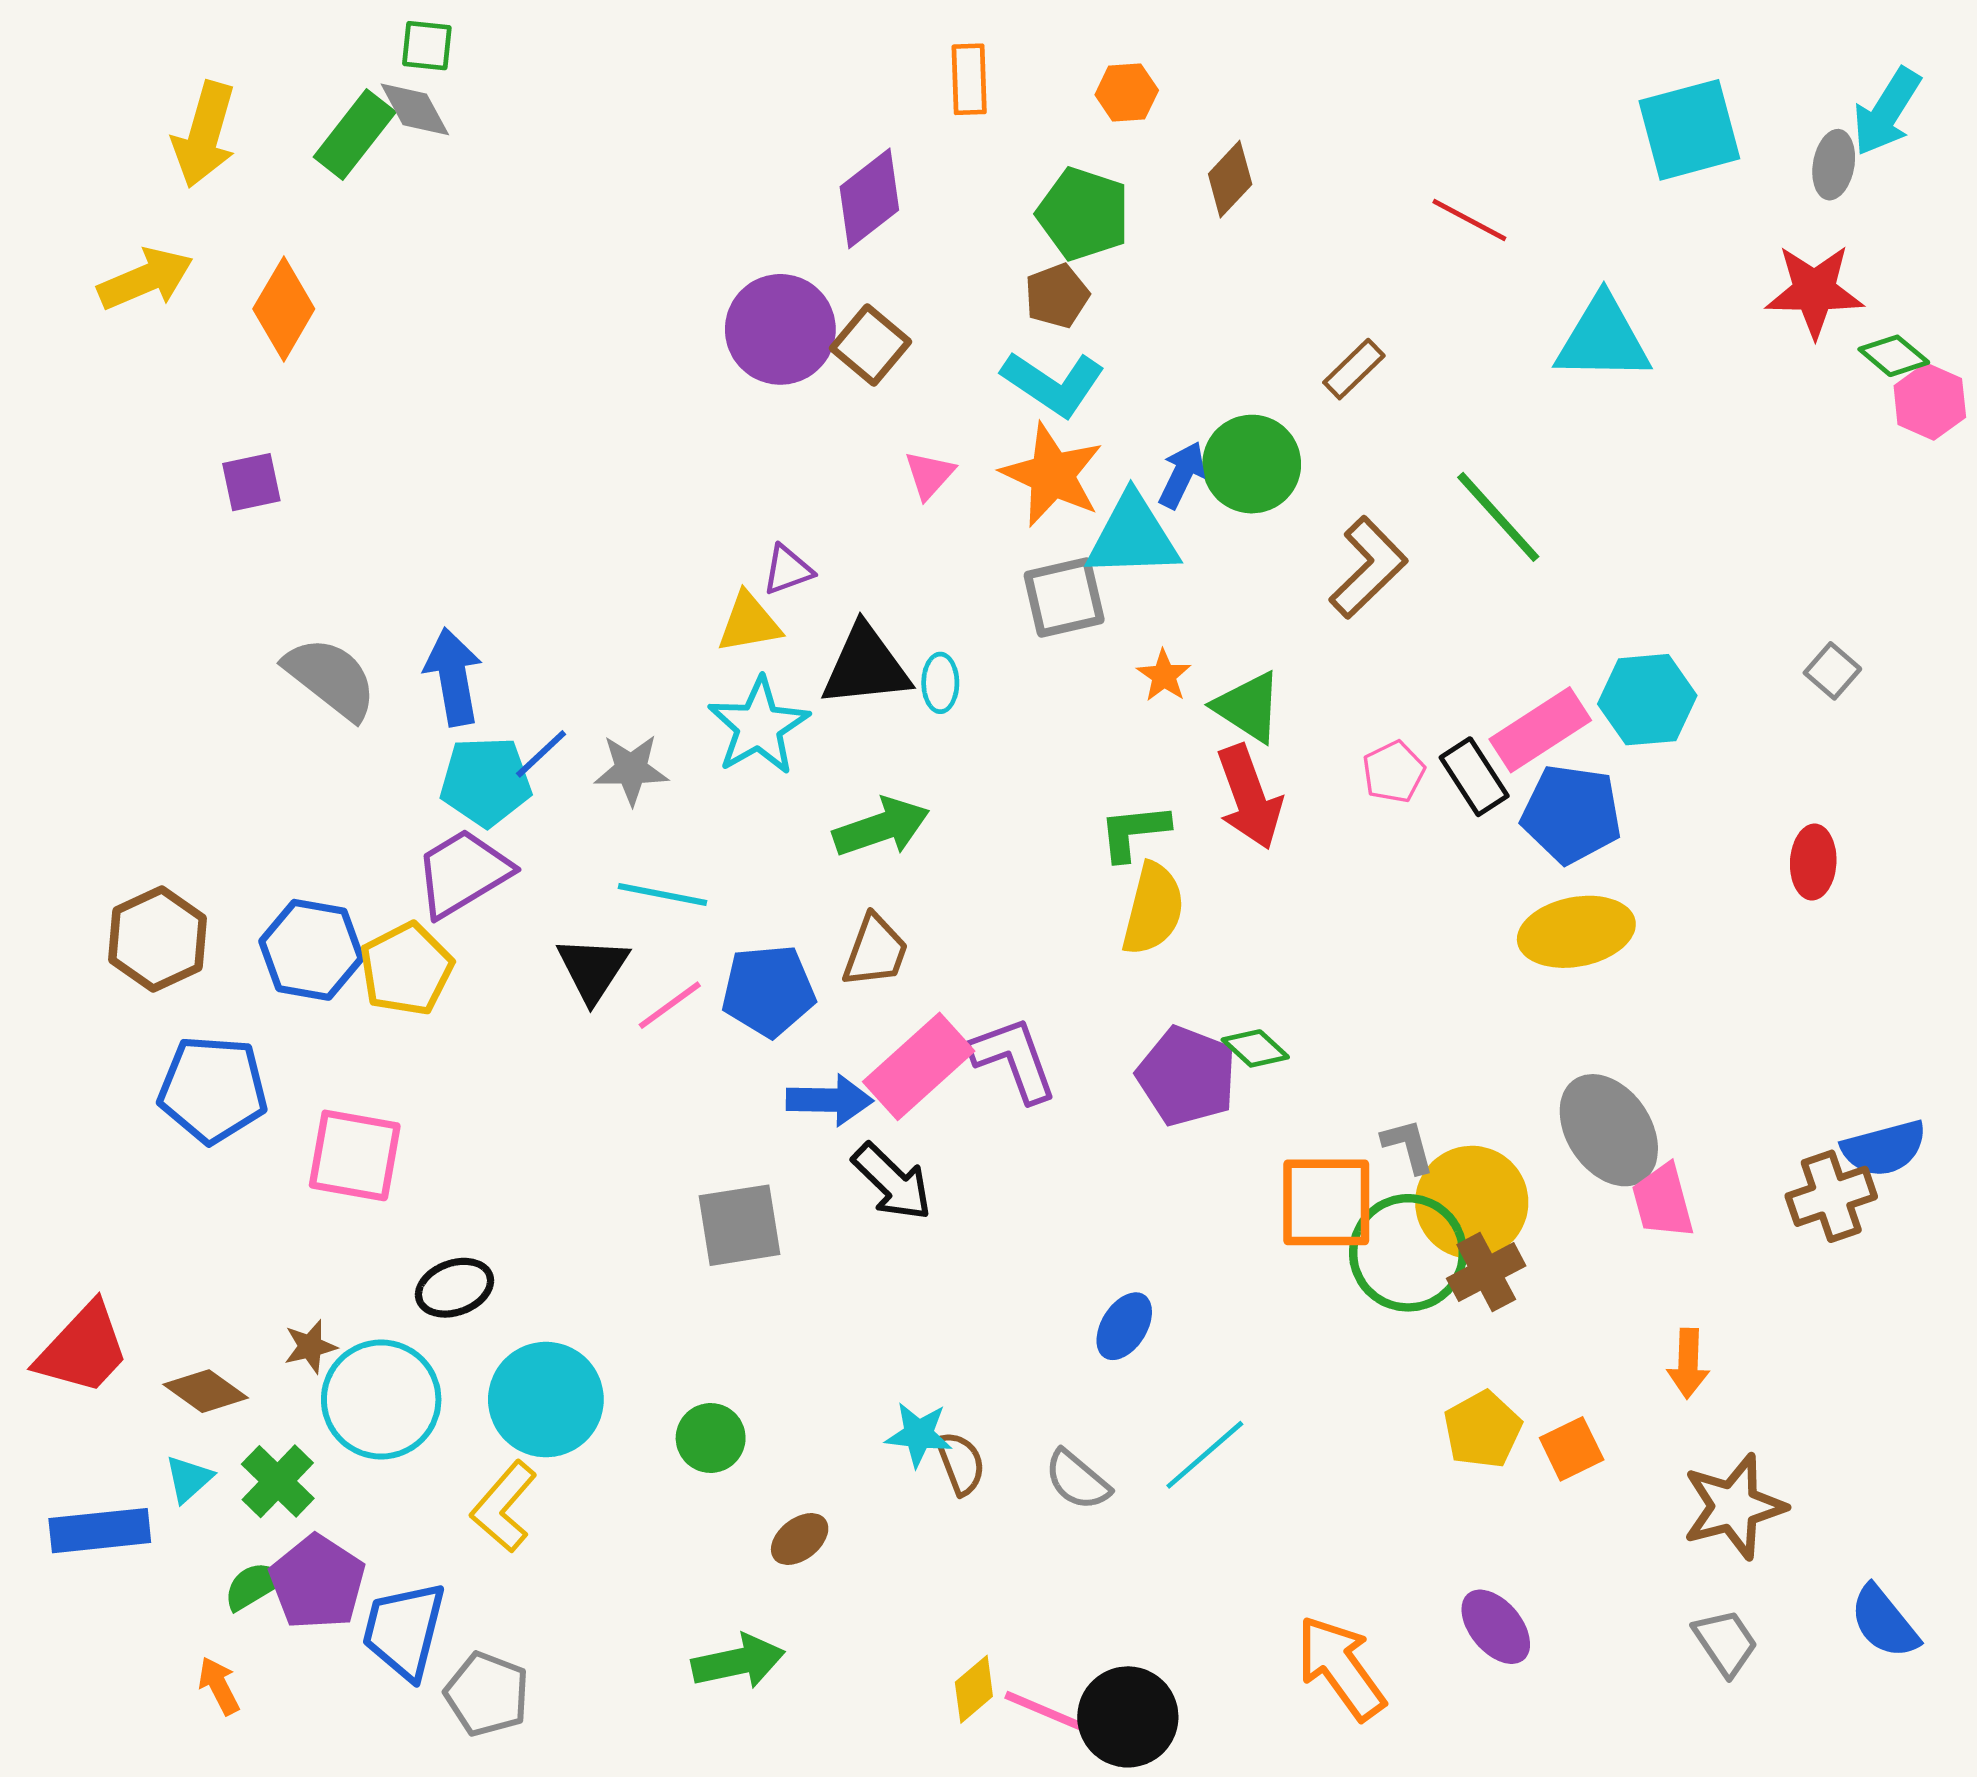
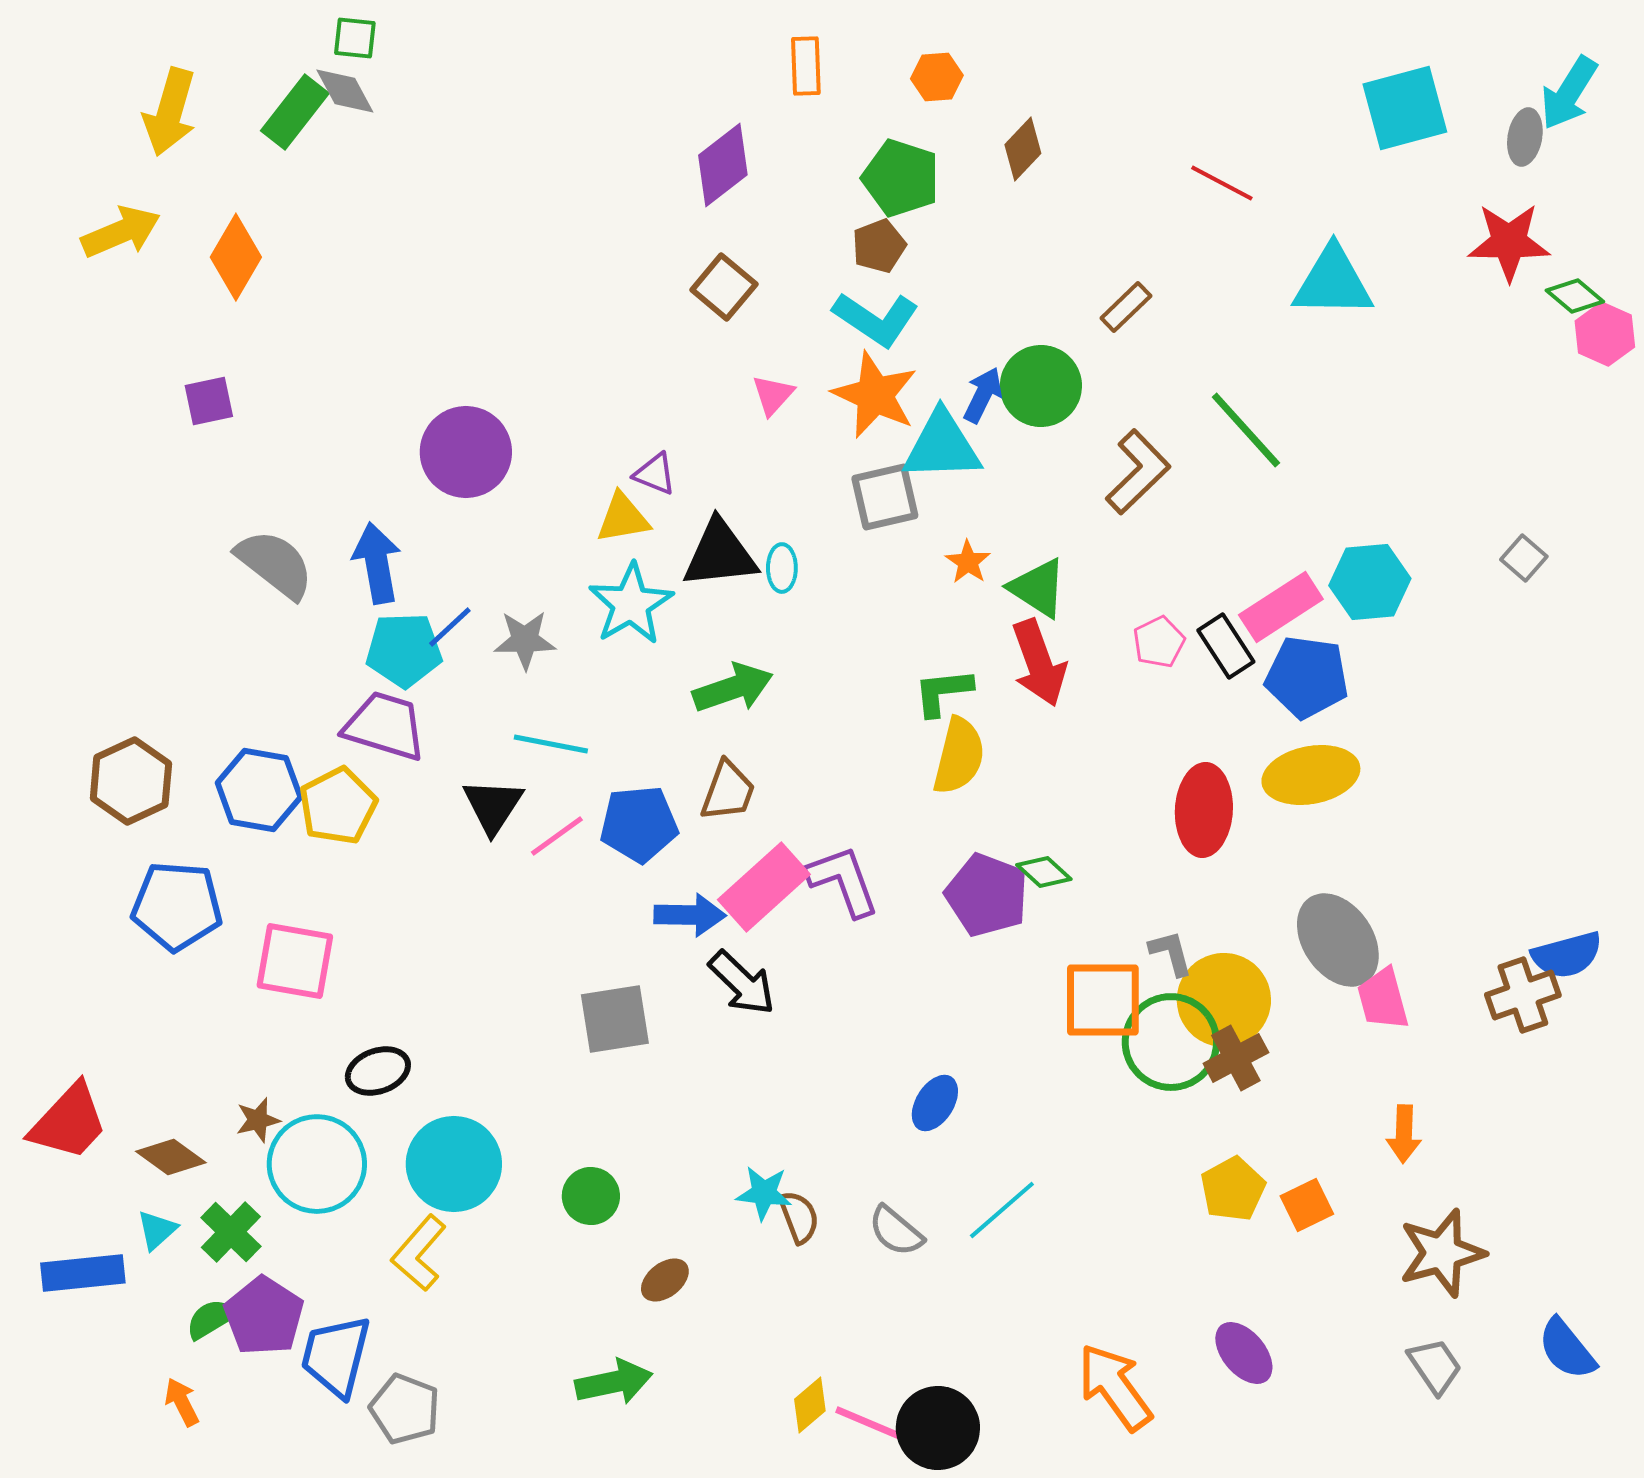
purple circle: (780, 329) -> (466, 452), moved
purple triangle: (788, 570) -> (655, 474), turned 42
red ellipse: (1813, 862) -> (1204, 810), moved, size x1.5
purple trapezoid: (463, 873) -> (385, 726), turned 48

